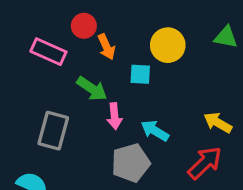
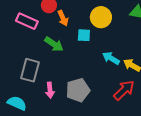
pink arrow: (115, 116) -> (50, 90), moved
cyan arrow: (155, 131) -> (111, 58), moved

